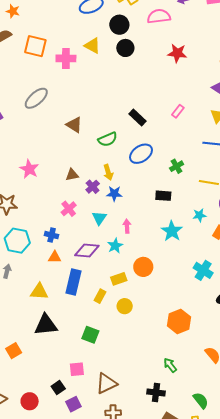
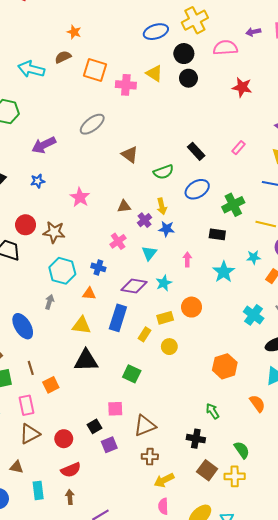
green cross: (177, 166) -> (233, 205), size x1.5
pink arrow: (127, 226) -> (187, 259), moved
orange triangle: (55, 257) -> (89, 294), moved

